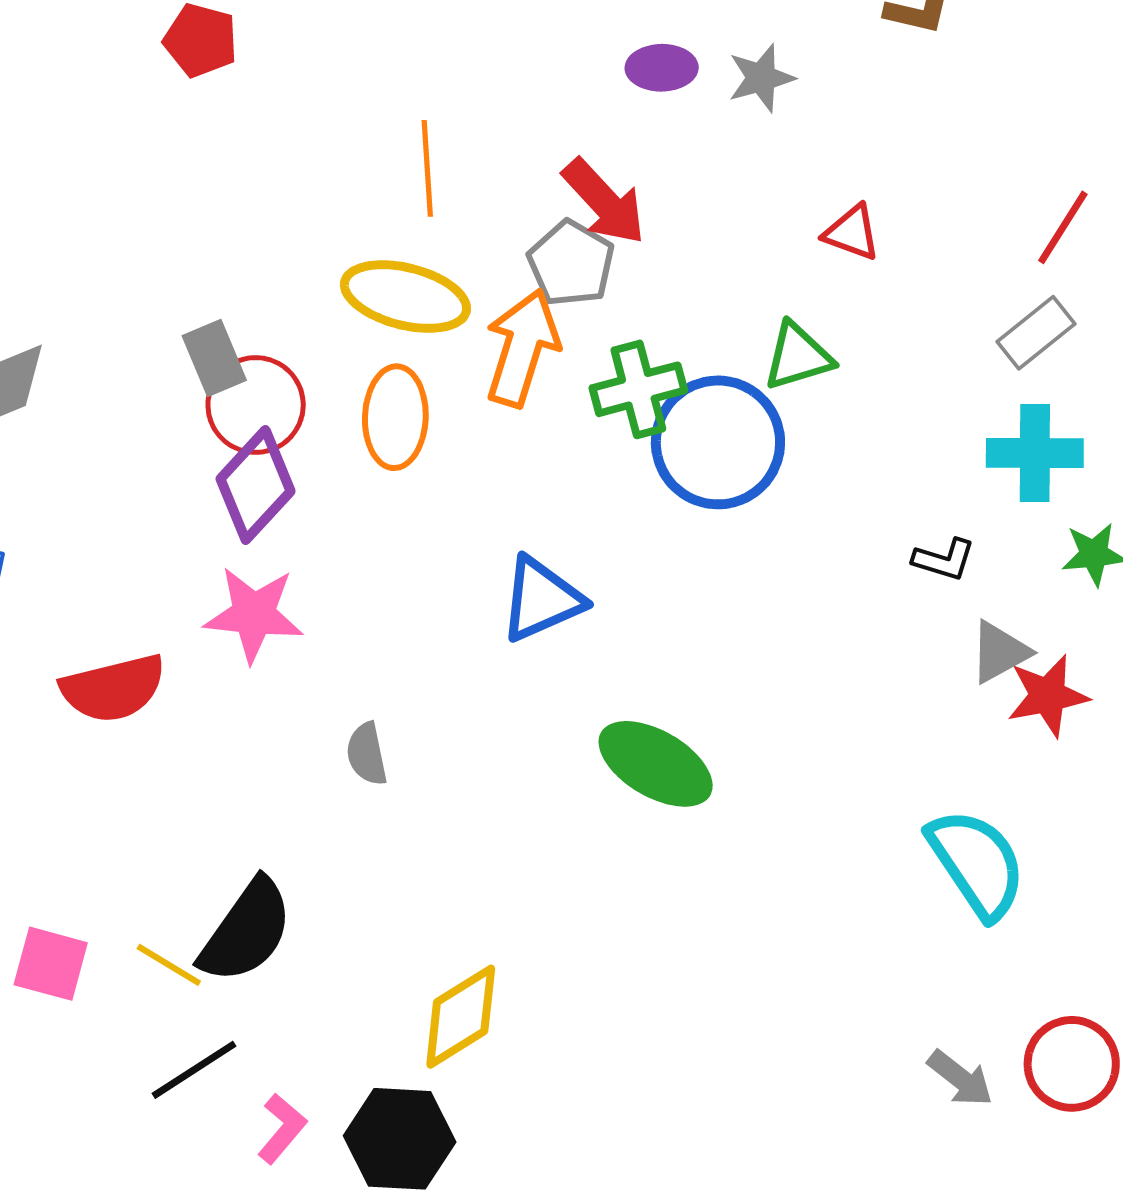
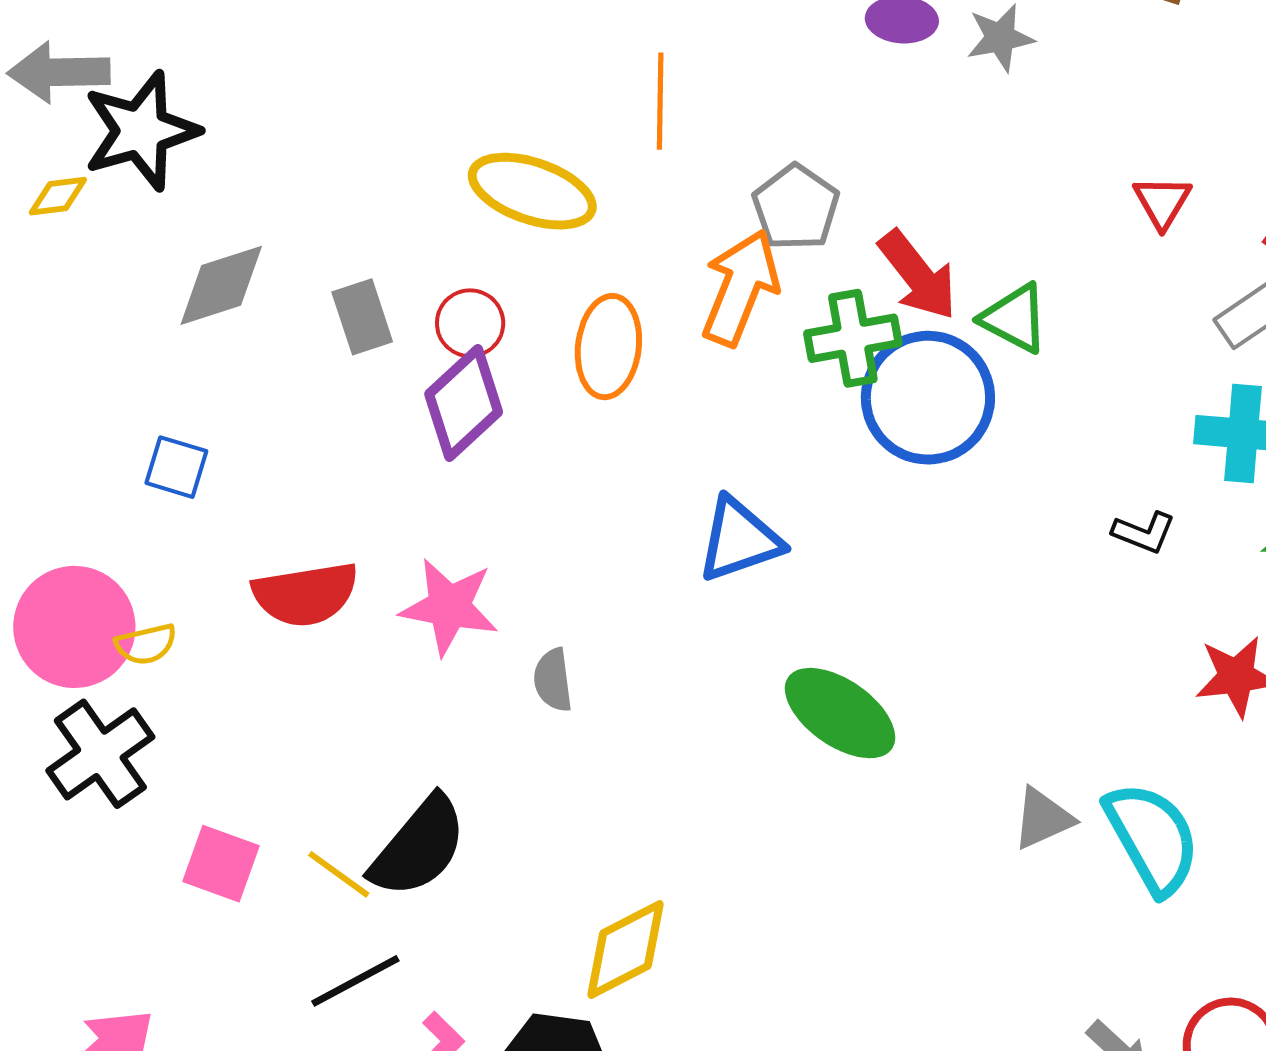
red arrow: (604, 202) -> (918, 275), moved
red triangle: (852, 233) -> (1162, 202), moved, turned 36
yellow ellipse: (405, 297) -> (532, 191), moved
green triangle: (798, 356) -> (1015, 318), turned 40
gray rectangle: (214, 358) -> (362, 317), moved
red circle: (256, 405) -> (470, 323), size x0.7
pink star: (254, 614) -> (449, 607), moved
gray triangle: (1000, 652) -> (1043, 818), moved

